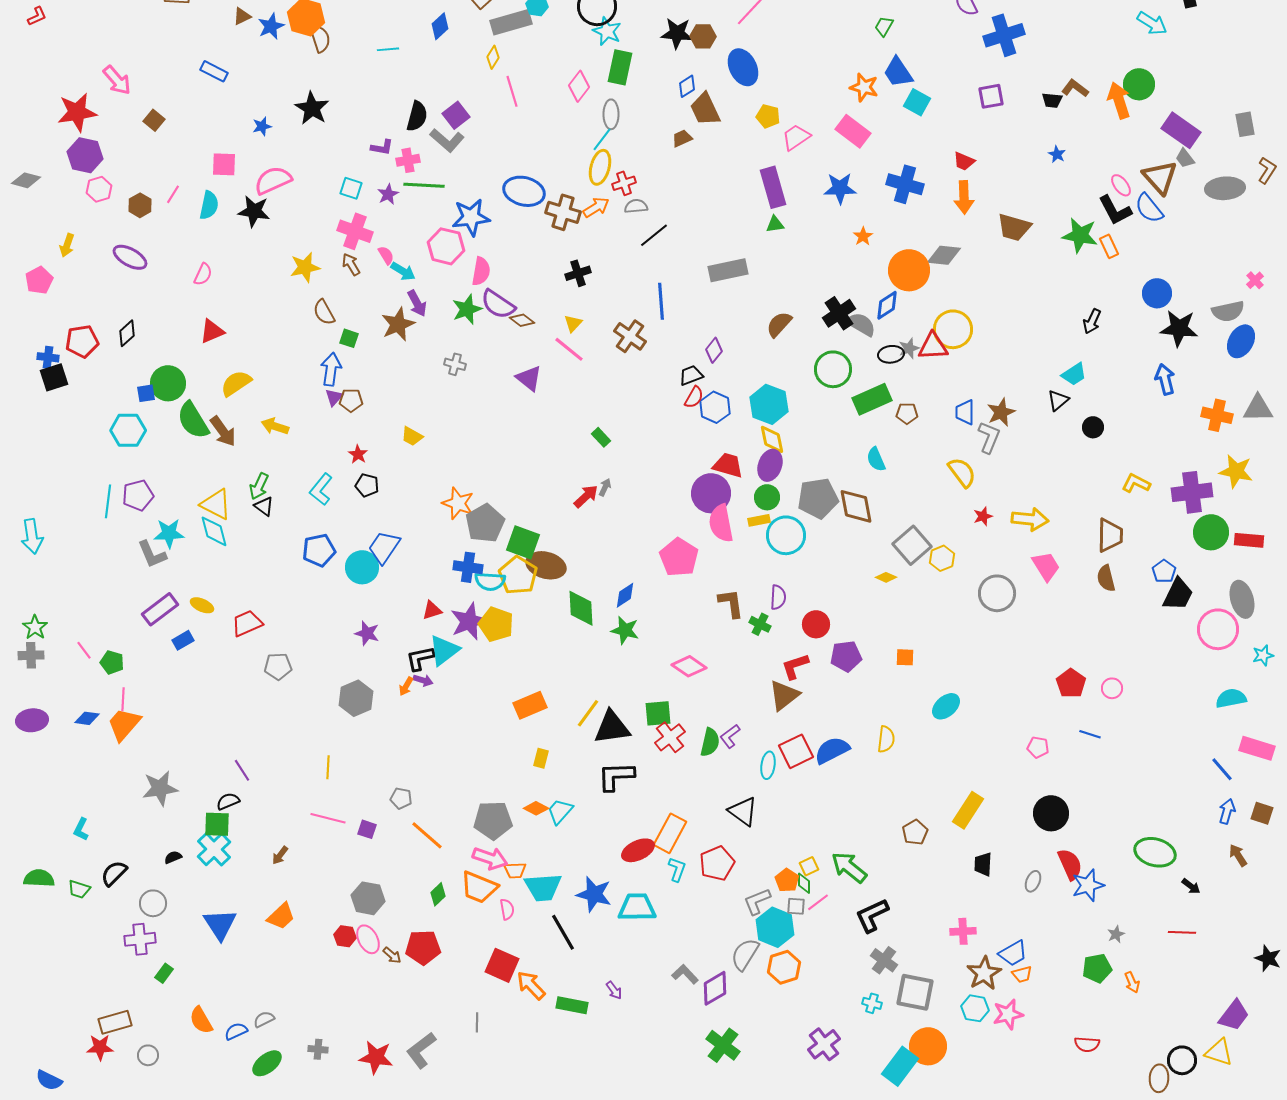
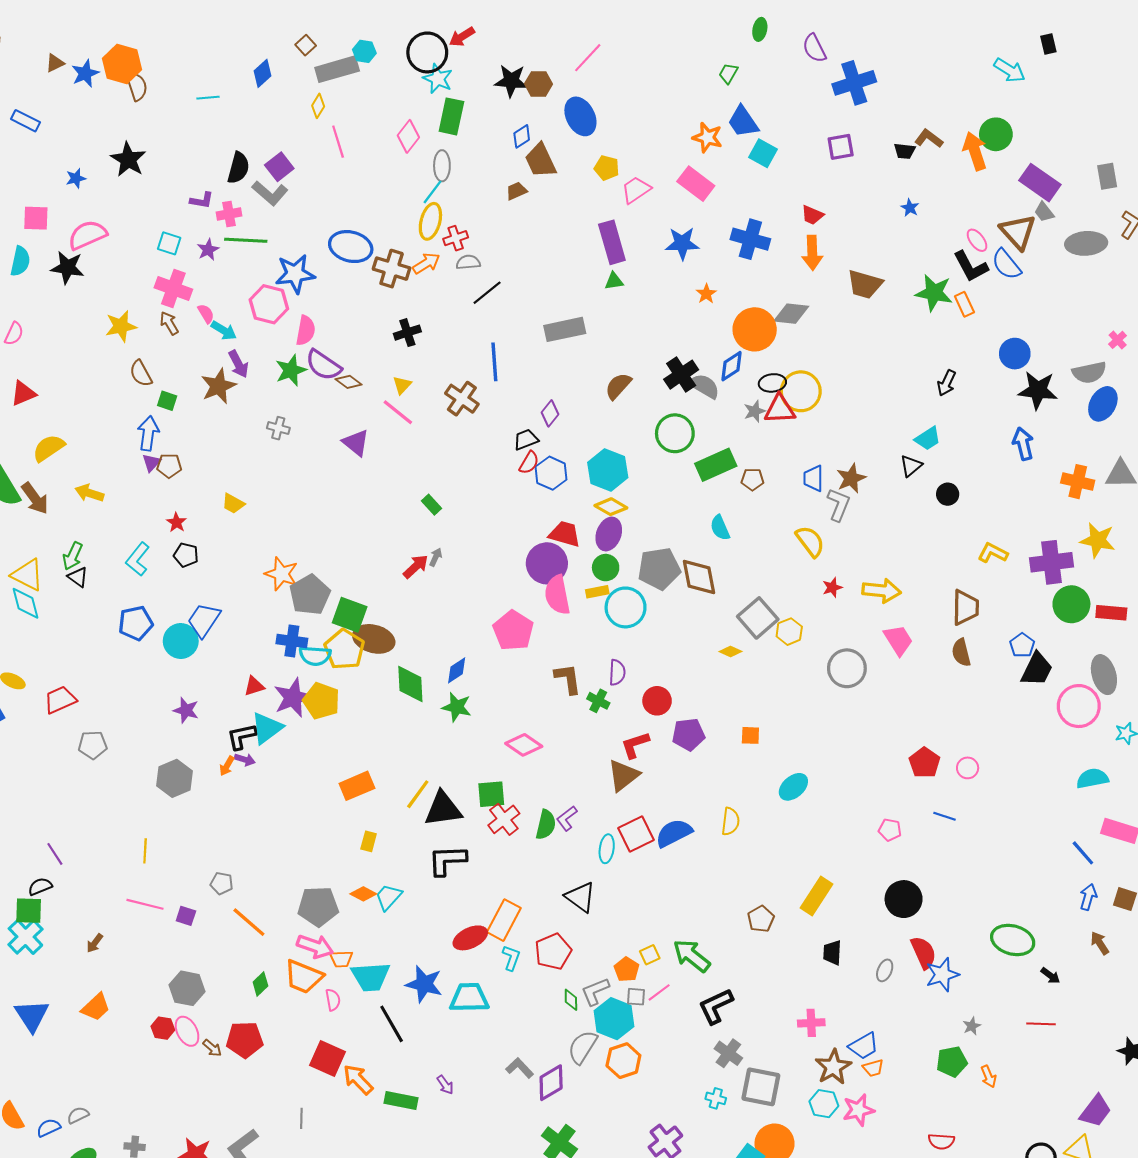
black ellipse: (891, 354) -> (772, 383), moved
yellow diamond: (772, 439) -> (611, 507), turned -48
green diamond: (804, 883) -> (571, 1000), moved

